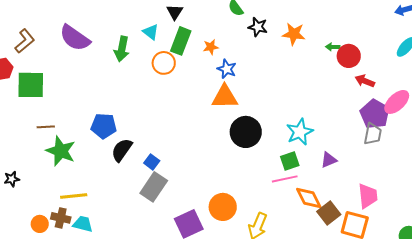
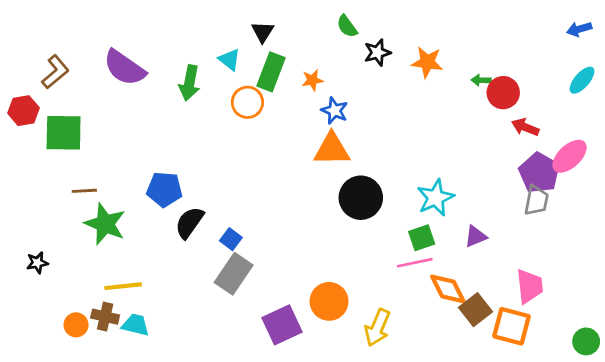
black star: (258, 27) -> (377, 53), turned -30

